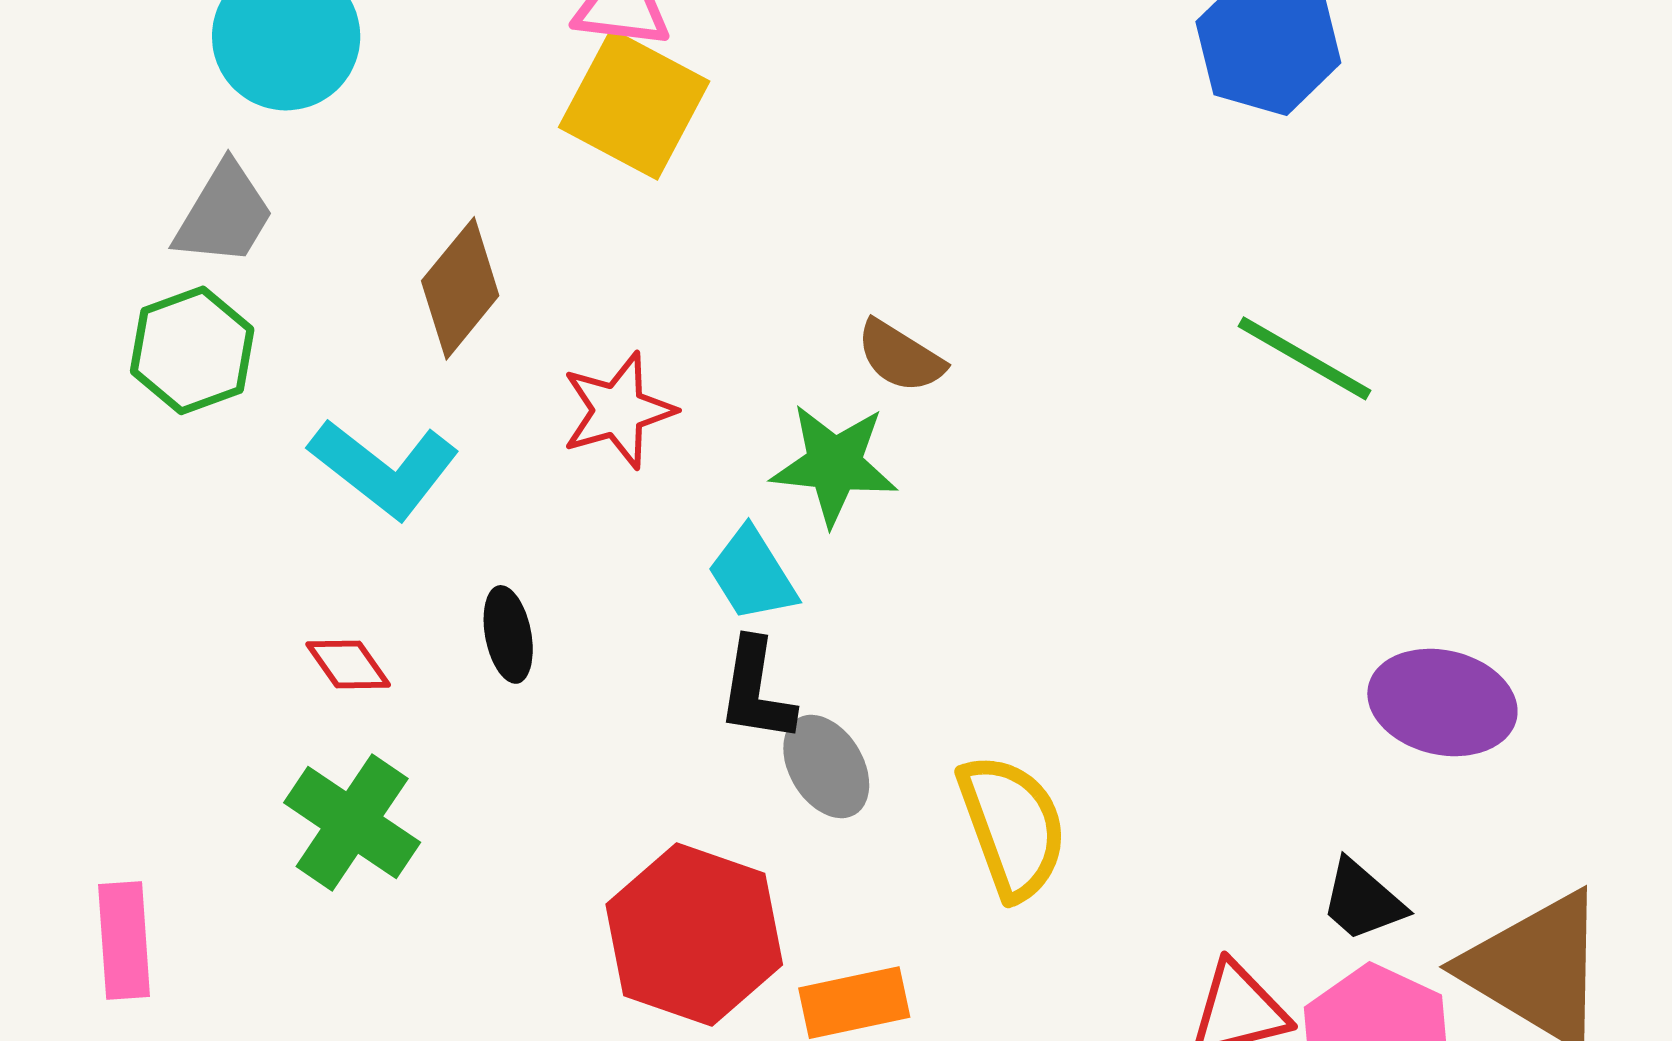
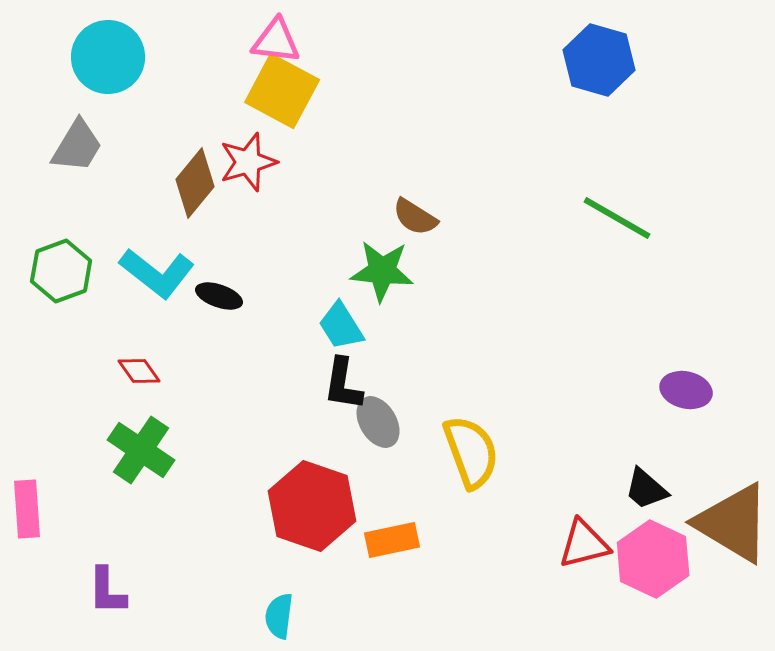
green hexagon: (192, 350) -> (61, 271), moved
red star: (618, 410) -> (248, 162), moved
black ellipse: (508, 634) -> (219, 296), moved, turned -60
purple ellipse: (1442, 702) -> (686, 390), size x0.7

